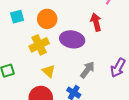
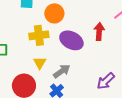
gray arrow: (87, 70) -> (62, 71), moved

